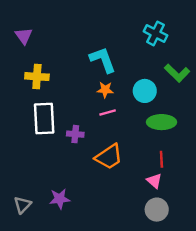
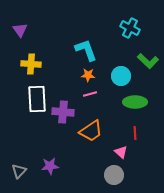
purple cross: (75, 134) -> (63, 112), size x1.5
pink triangle: (154, 181) -> (121, 152), moved
gray circle: (157, 210) -> (114, 175), moved

